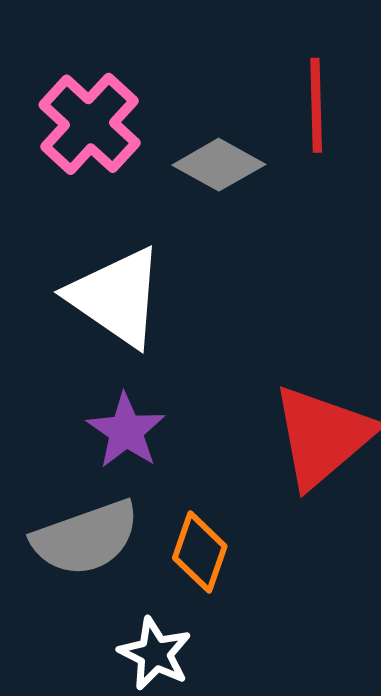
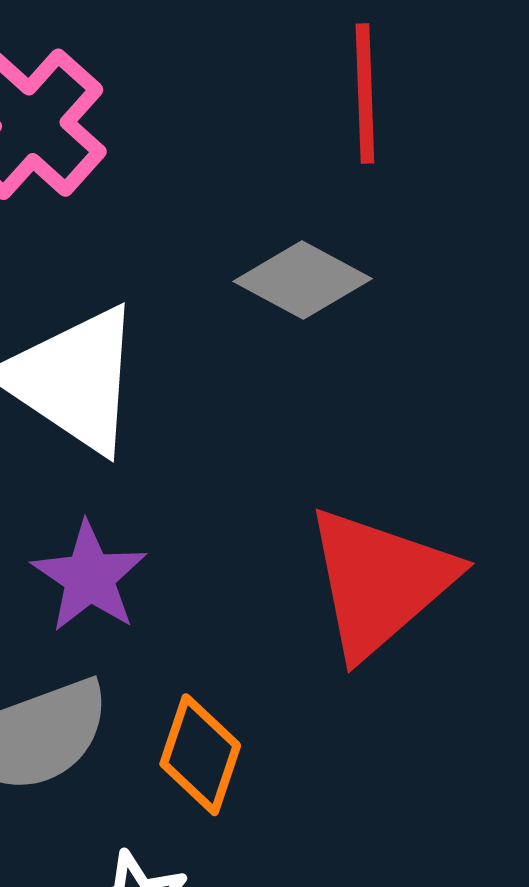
gray diamond: (219, 165) -> (303, 280), moved

